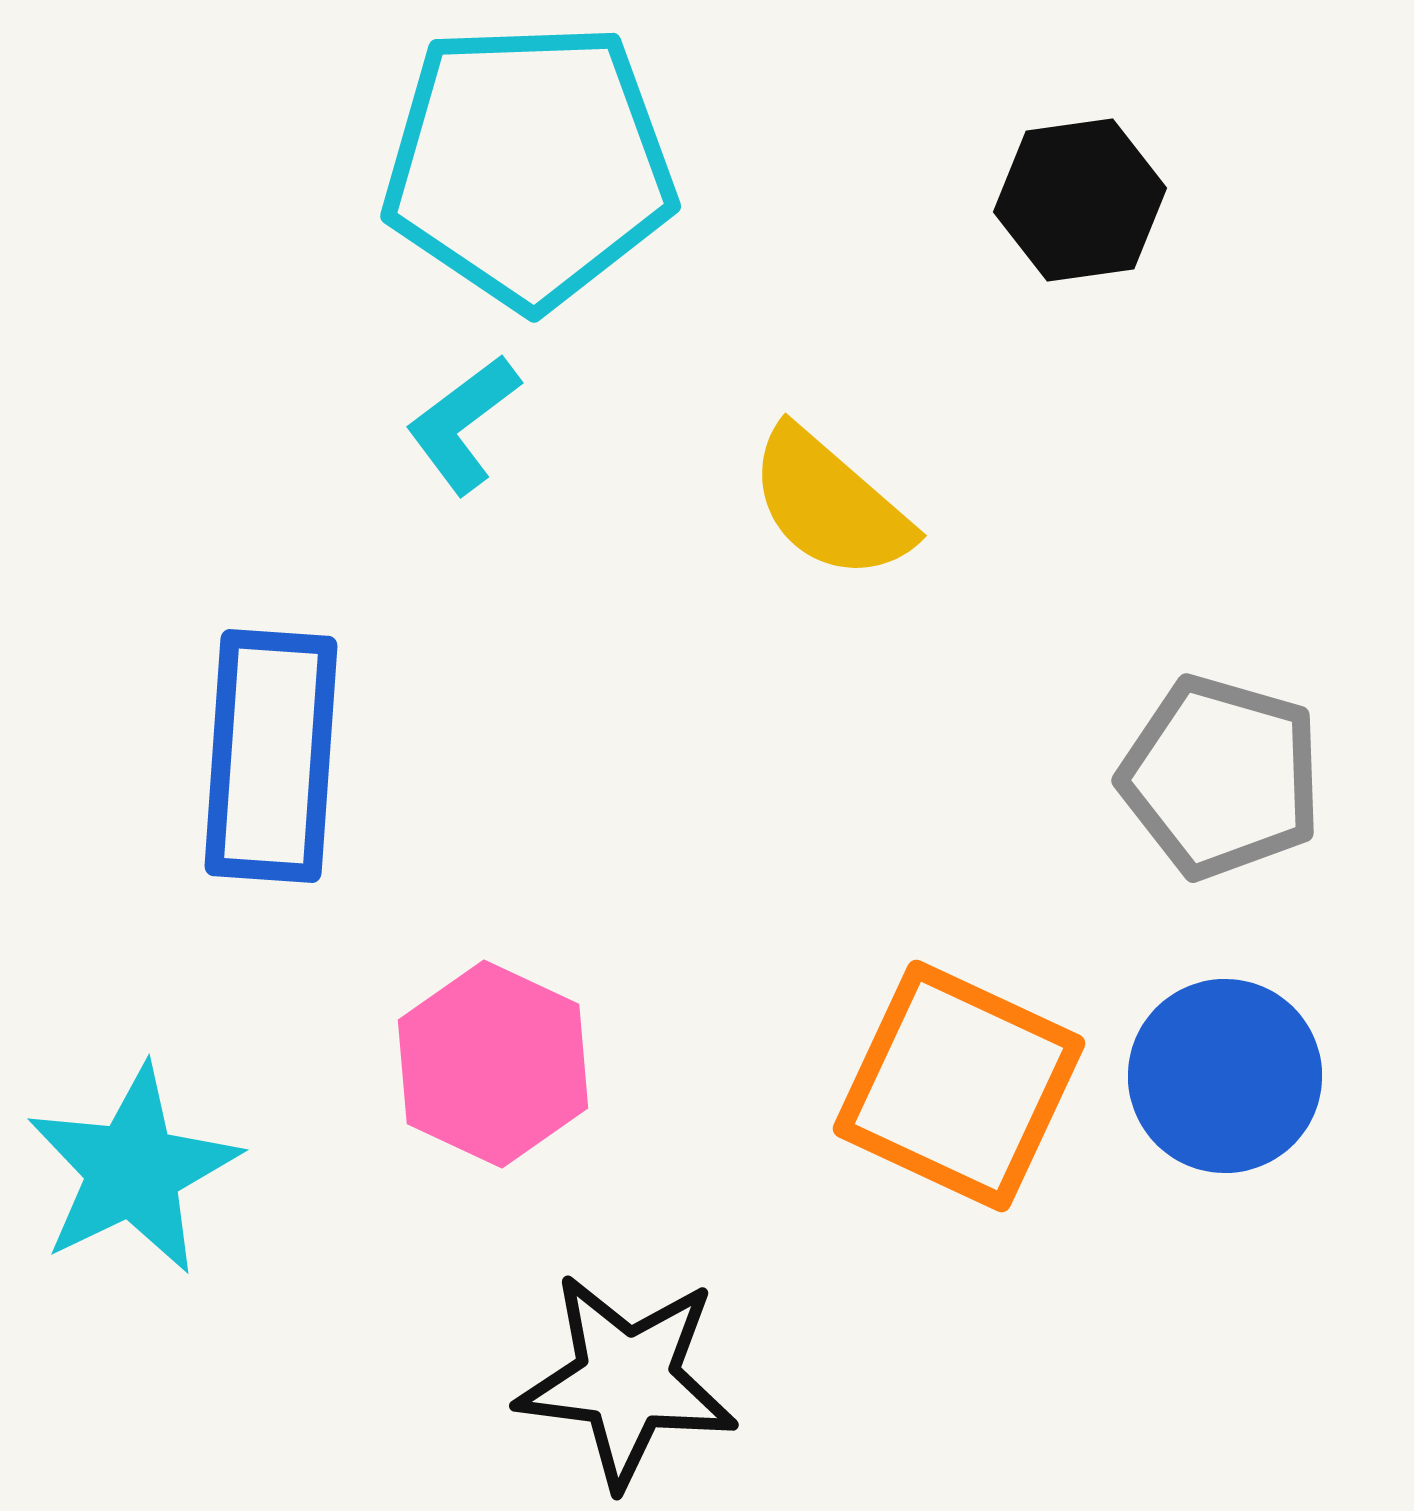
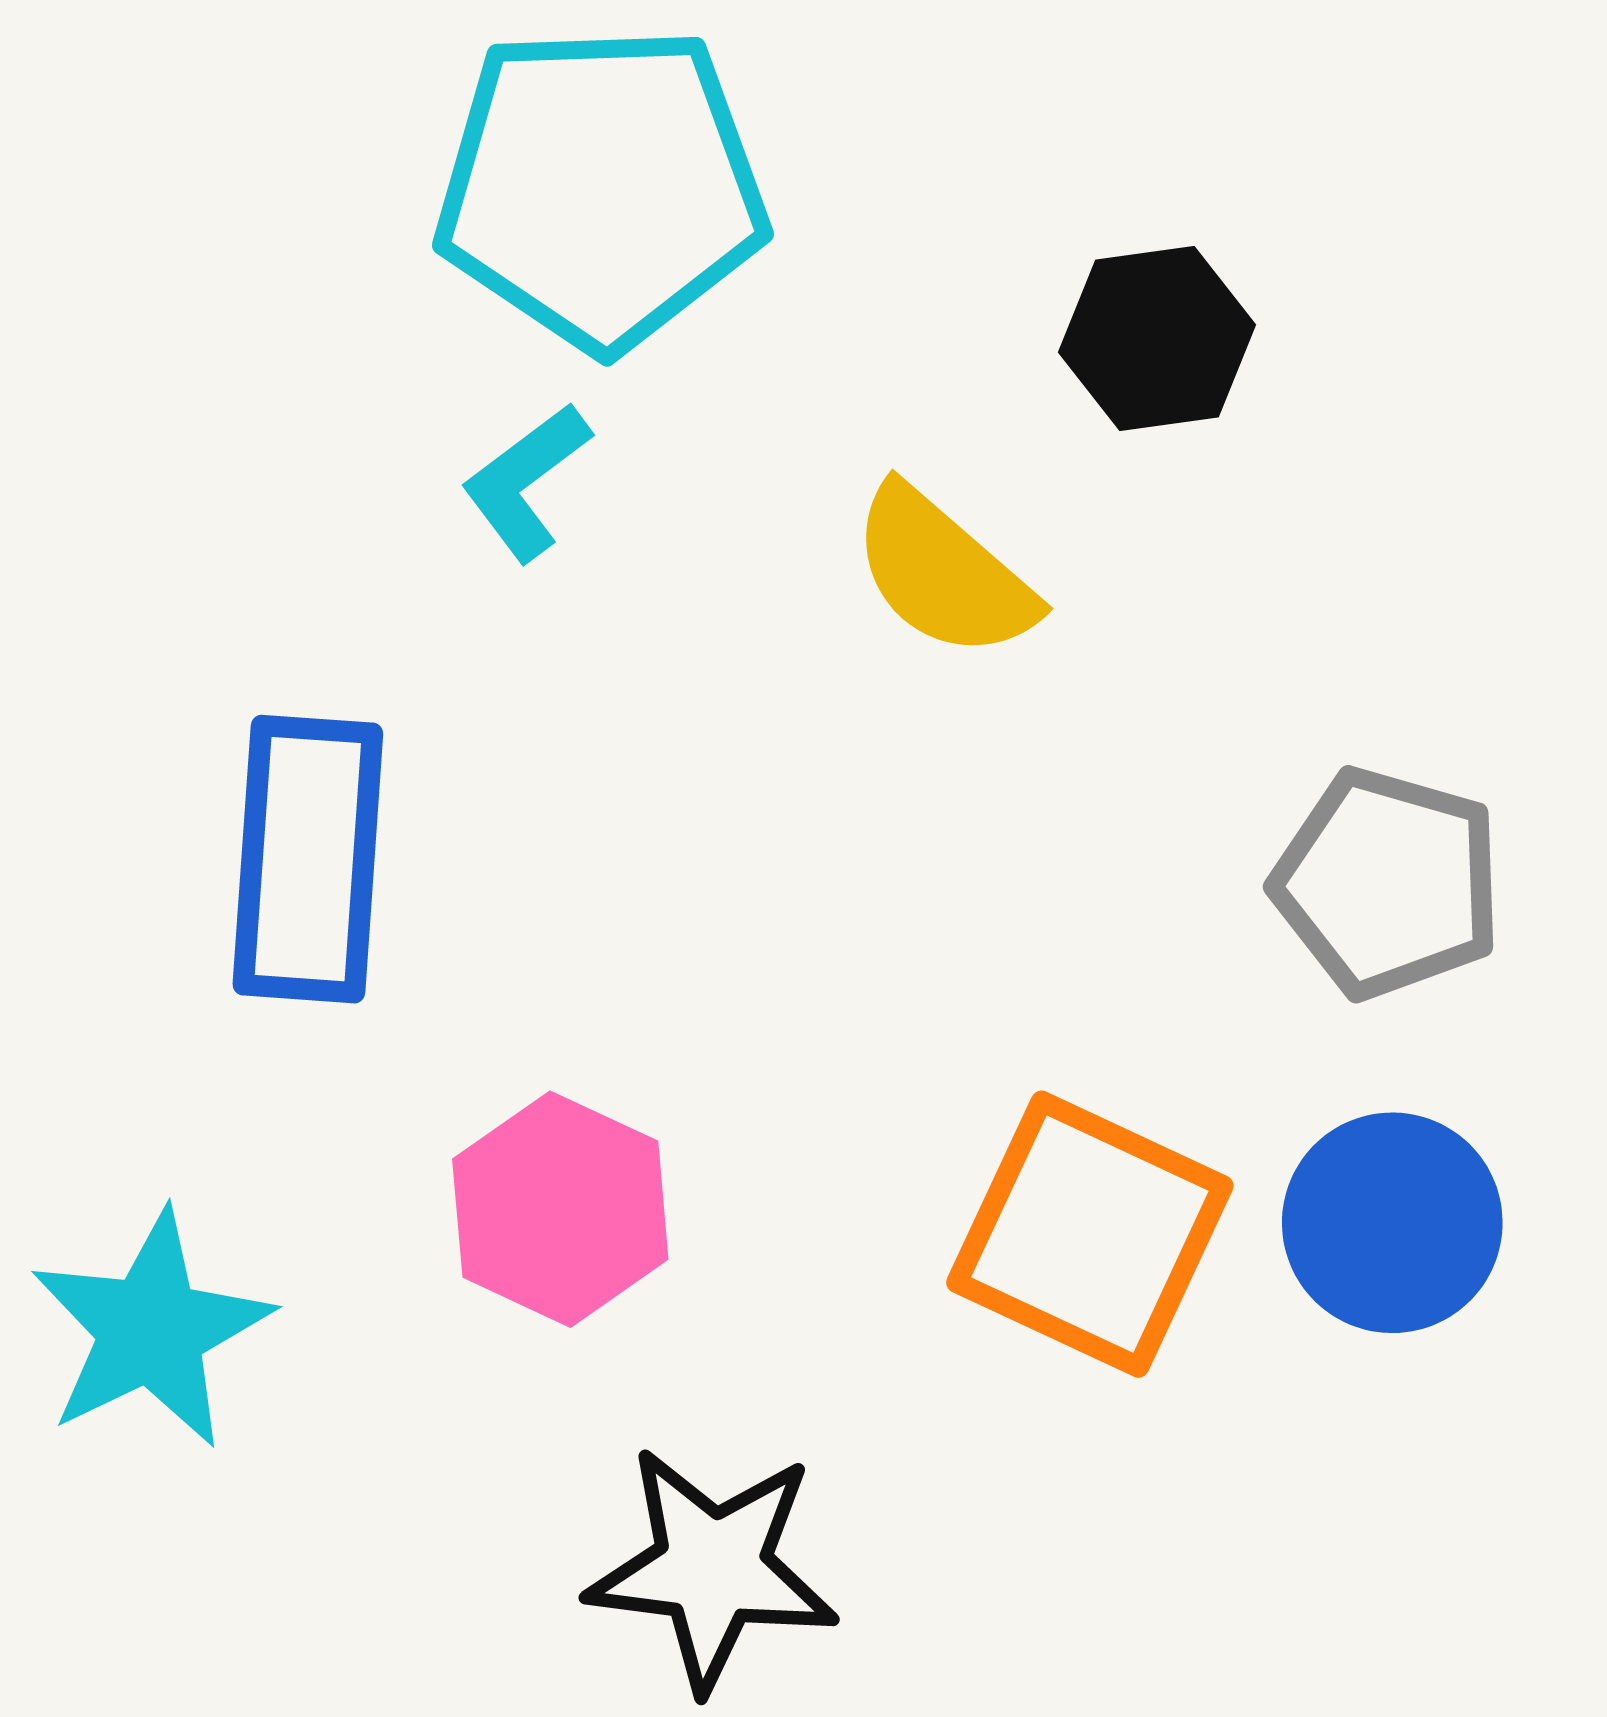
black hexagon: (1080, 200) -> (1157, 339), moved

